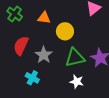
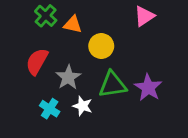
green cross: (15, 14) -> (46, 16), moved
white star: (77, 82) -> (82, 106), moved

